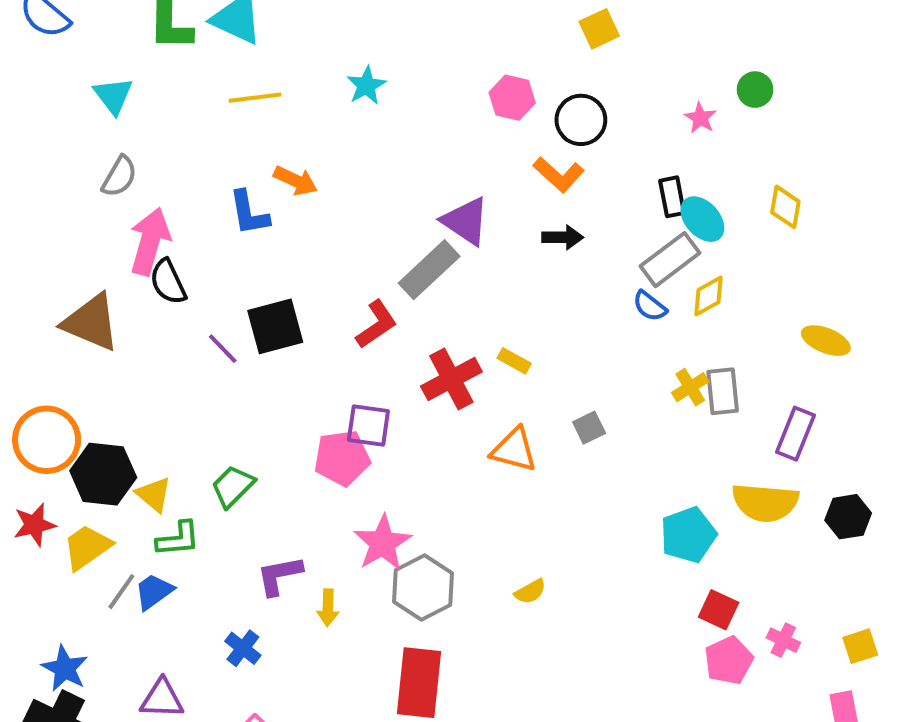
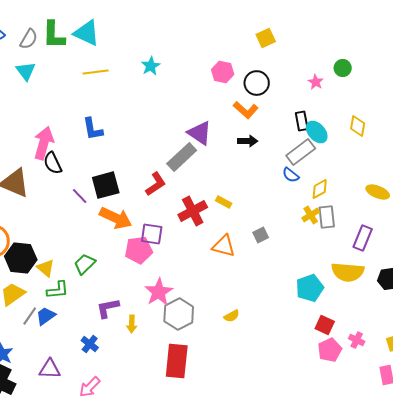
gray semicircle: (119, 177) -> (29, 39), moved
orange arrow: (296, 181) -> (116, 218), moved, size x1.5
yellow diamond: (708, 296) -> (320, 189), moved

